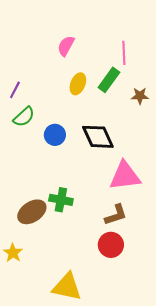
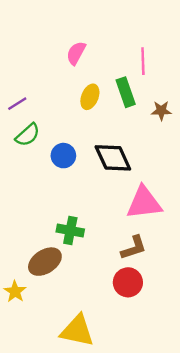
green rectangle: (109, 80) -> (126, 92), turned -55
purple line: (15, 90) -> (17, 104), turned 30
brown ellipse: (32, 212) -> (45, 262), moved

